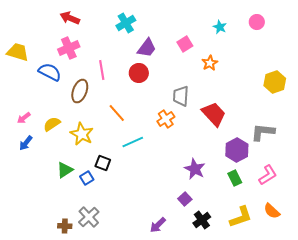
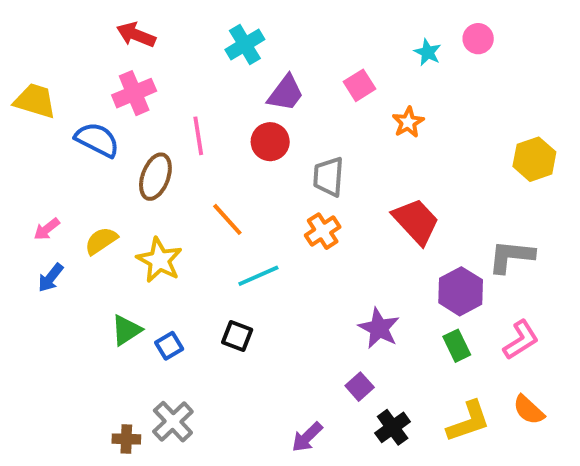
pink circle: (257, 22) -> (478, 39), moved
gray trapezoid: (181, 96) -> (328, 177), moved
black square: (103, 163) -> (237, 336), moved

